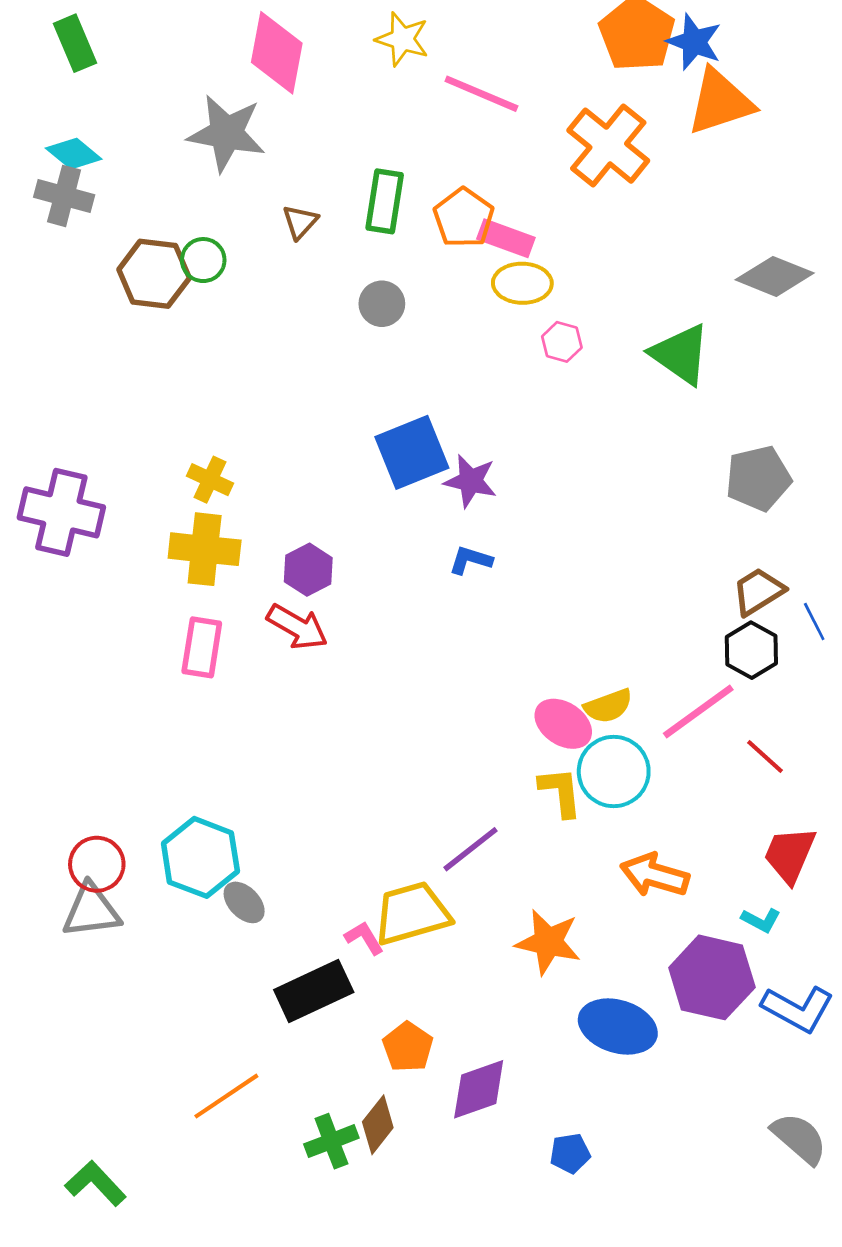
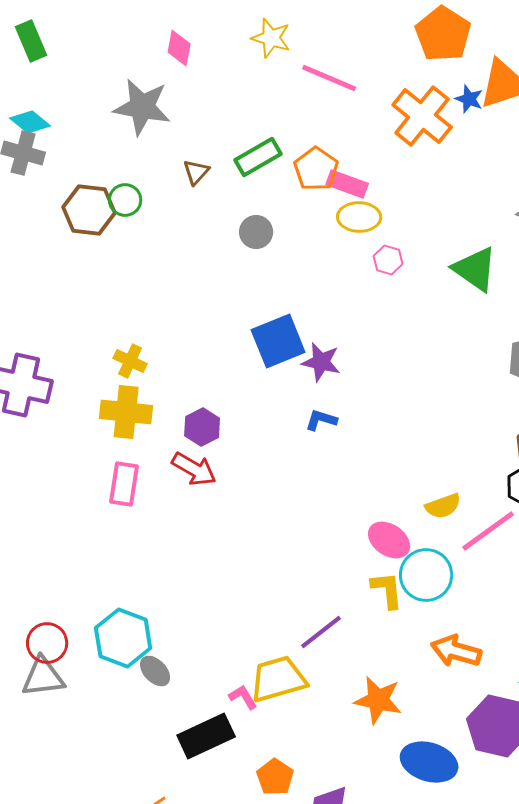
blue star: (694, 42) -> (469, 99), moved, size x0.7
pink diamond: (277, 53) -> (179, 48), size x0.6
green rectangle: (385, 201) -> (258, 157), turned 51
yellow semicircle: (608, 706) -> (443, 506), moved

